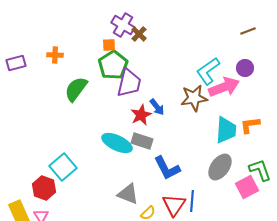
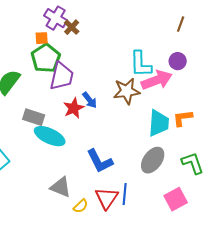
brown line: (248, 31) -> (181, 24), turned -49
cyan L-shape: (208, 71) -> (141, 64), turned -56
gray rectangle: (142, 141) -> (34, 117), moved
pink square: (247, 187) -> (176, 199), moved

